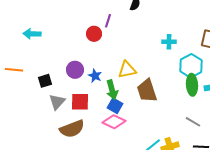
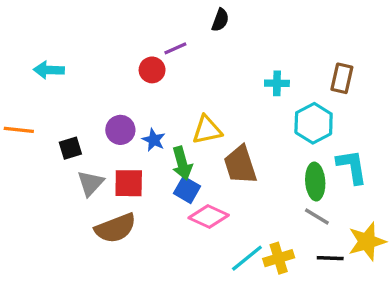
purple line: (108, 21) -> (175, 48), turned 48
green ellipse: (192, 85) -> (315, 182), moved
pink diamond: (114, 122) -> (209, 216), moved

